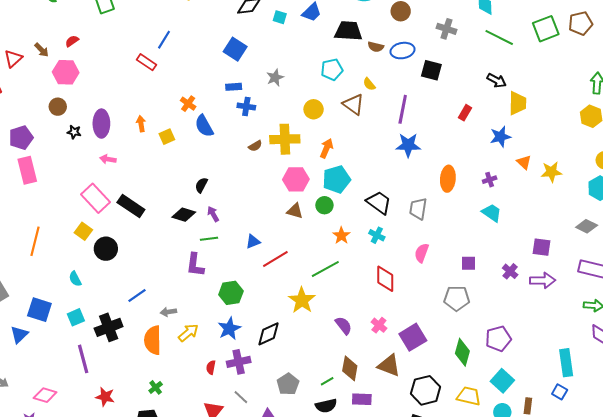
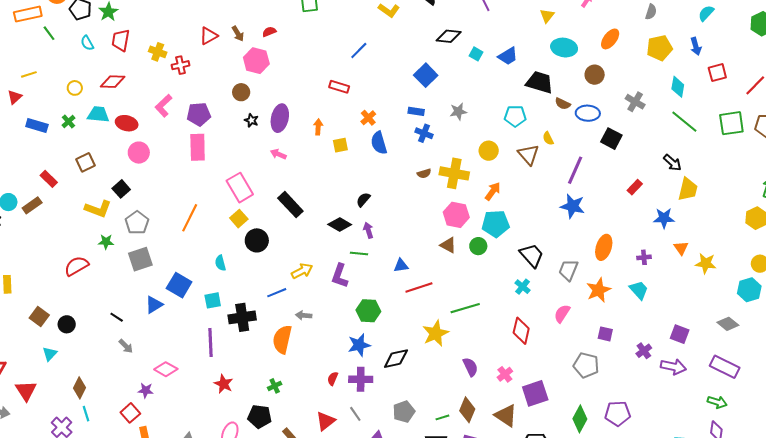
red rectangle: (146, 62) -> (339, 87), moved, turned -30
pink rectangle: (96, 198) -> (240, 188), moved
orange star: (341, 236) -> (599, 290), moved, size x1.4
yellow arrow: (188, 333) -> (302, 271), moved

